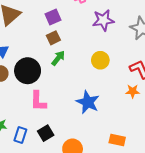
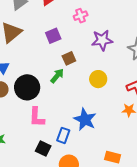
brown square: (53, 38) -> (69, 58), moved
black square: (46, 133) -> (43, 148), turned -35
blue rectangle: (20, 135) -> (63, 135), moved

